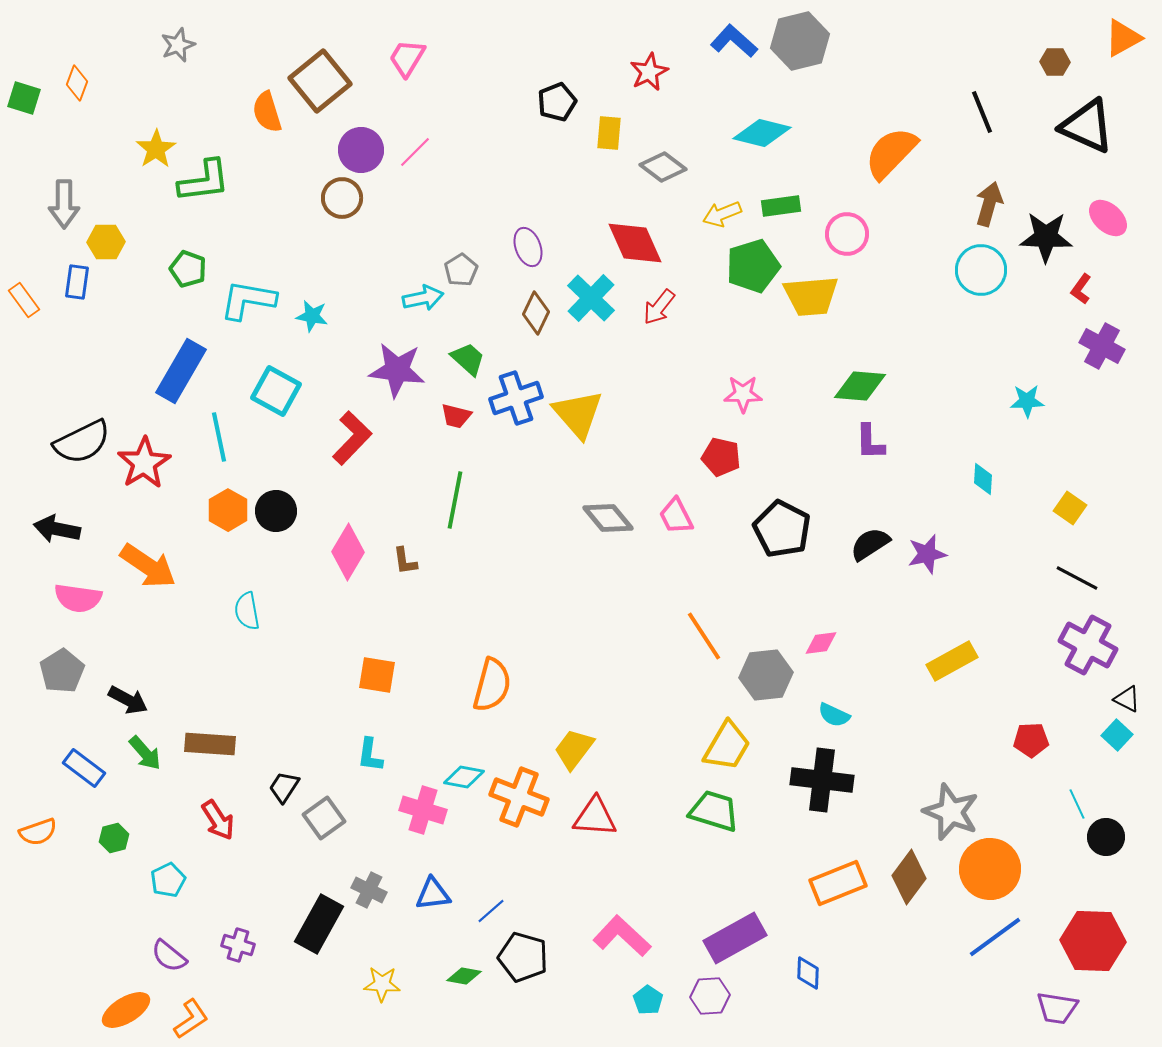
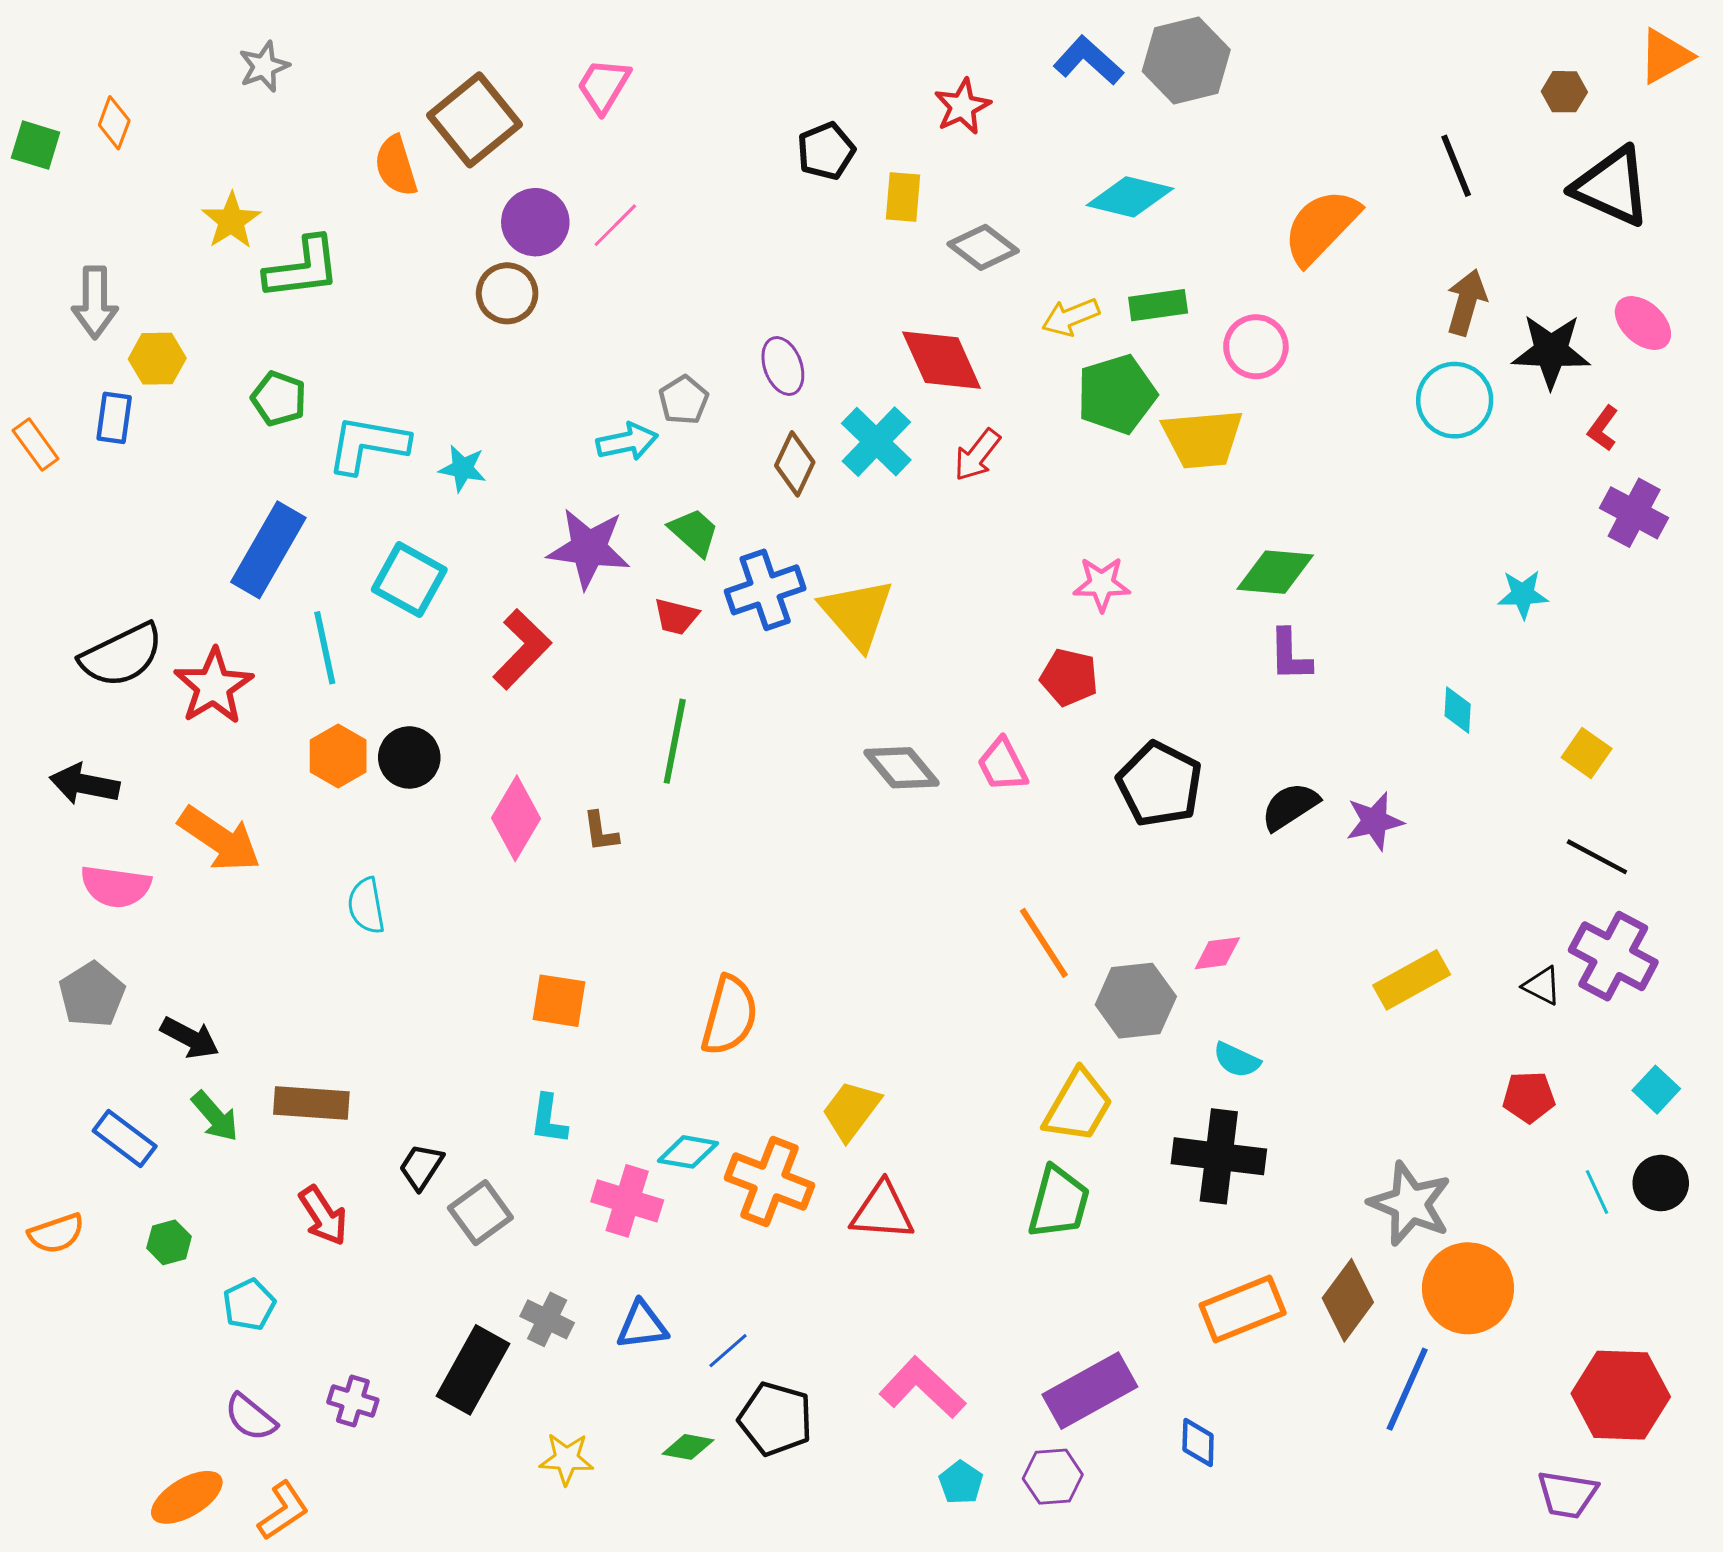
black triangle: (1127, 699) -> (1542, 986), moved
green trapezoid: (714, 811) -> (1059, 1202), turned 88
black circle: (1106, 837) -> (1661, 1183), moved
blue line: (995, 937) -> (1407, 1389), moved, turned -30

